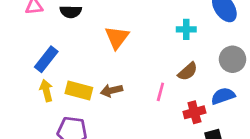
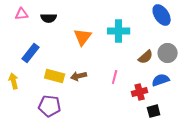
cyan cross: (186, 29) -> (119, 31), moved, size x1.5
brown semicircle: (188, 71) -> (146, 57), moved
yellow arrow: (46, 91) -> (14, 81), moved

